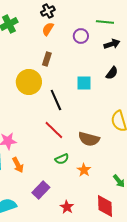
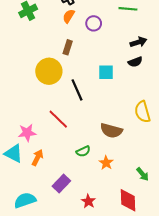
purple circle: (81, 36) -> (94, 23), moved
black arrow: (112, 44) -> (138, 42), moved
black semicircle: (112, 73) -> (135, 62), turned 32
red line: (54, 130) -> (58, 119), moved
orange arrow: (18, 165) -> (37, 158), turned -126

